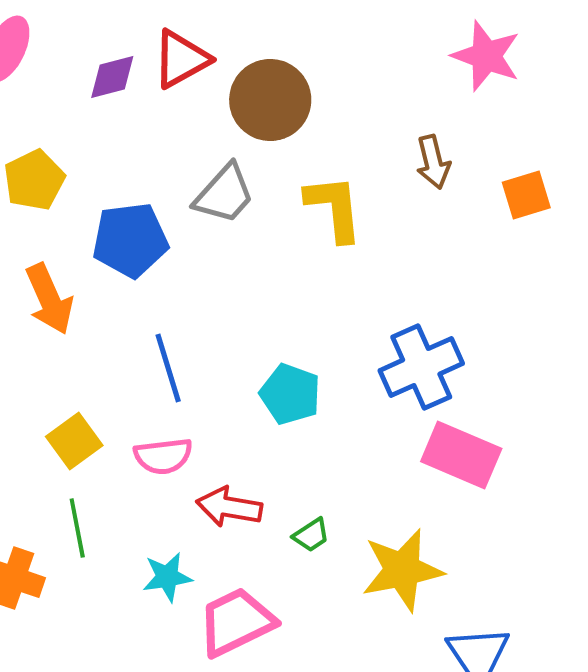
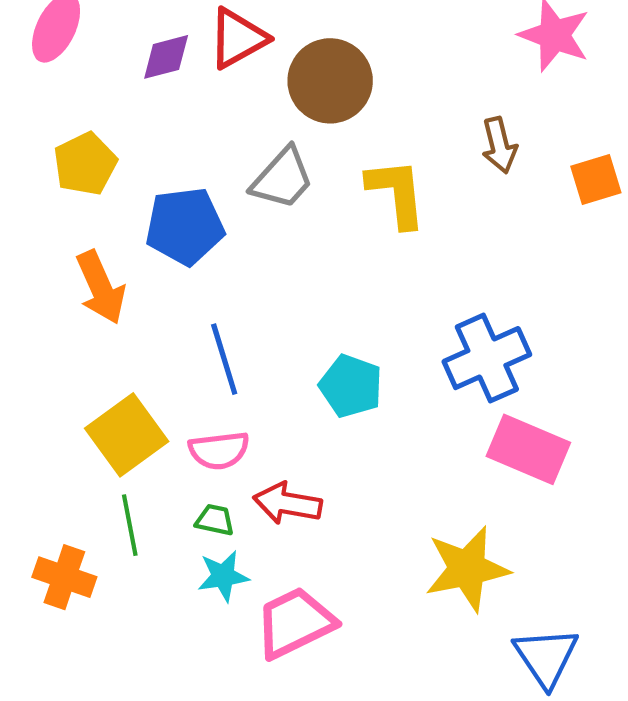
yellow square: (74, 441) -> (127, 435), size x1.4
green trapezoid: (311, 535) -> (215, 520), moved, turned -135

